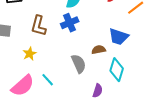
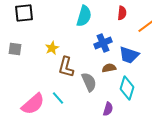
blue cross: (70, 23) -> (103, 43), moved
brown L-shape: (39, 26) -> (66, 67), moved
yellow star: (30, 54) -> (52, 48), moved

